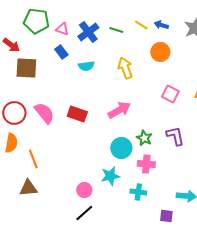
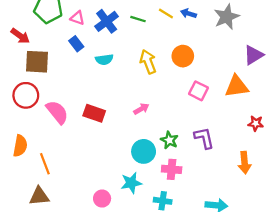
orange circle: (160, 52) -> (183, 56), moved
pink arrow: (119, 110) -> (141, 109), size x0.6
red circle: (14, 113) -> (26, 95), moved

